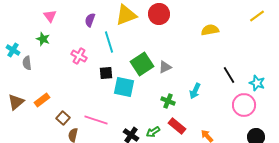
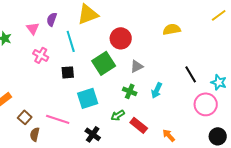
red circle: (159, 14) -> (121, 38), moved
pink triangle: (50, 16) -> (33, 28), moved
gray triangle: (165, 67) -> (137, 66), moved
cyan square: (124, 87) -> (88, 98), moved, turned -30
green cross: (168, 101) -> (130, 91), moved
green arrow: (153, 132) -> (118, 115), moved

